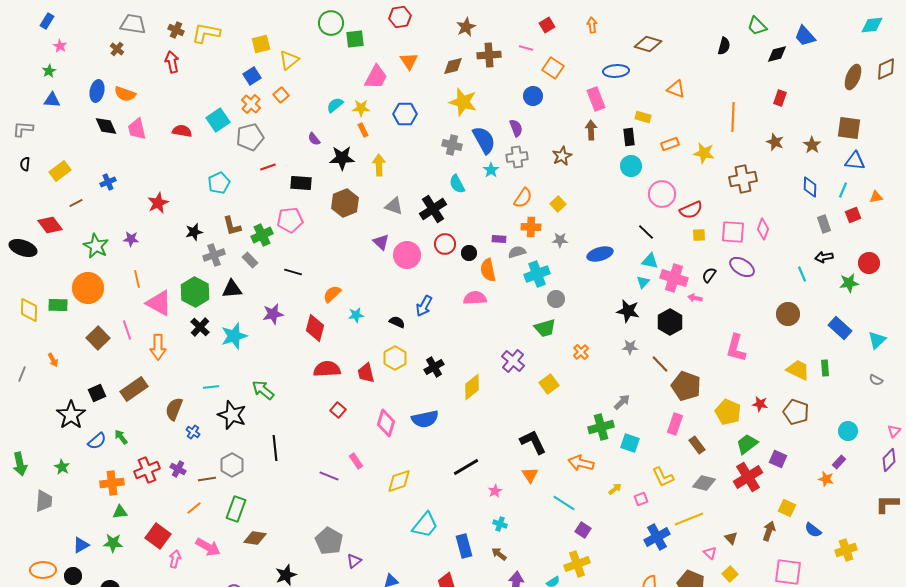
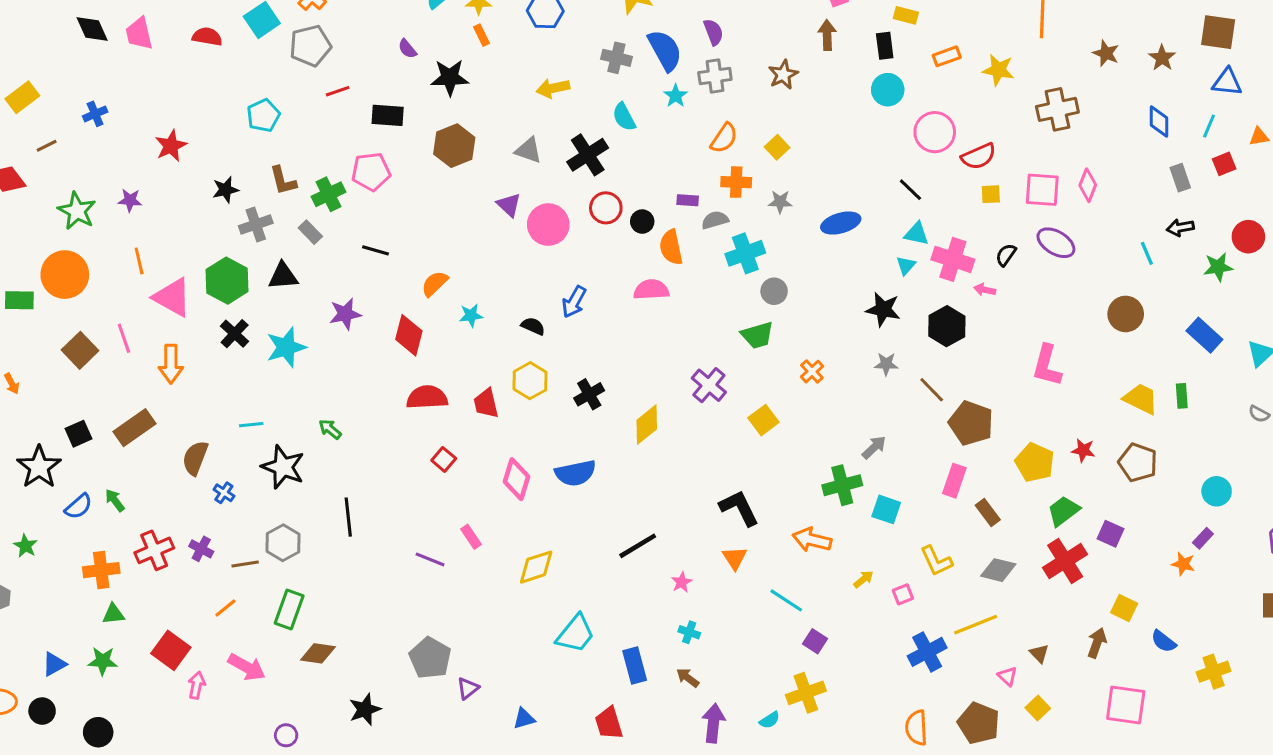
yellow arrow: (379, 165) -> (553, 88), moved, turned -100
green arrow: (263, 390) -> (330, 429), size x0.7

